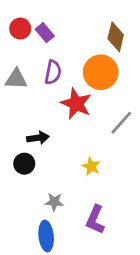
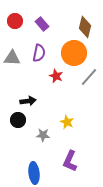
purple rectangle: (45, 33) -> (42, 24), moved
red star: (76, 104) -> (56, 76), size x0.6
gray line: (121, 123) -> (89, 77), moved
gray star: (54, 202) -> (43, 135), moved

